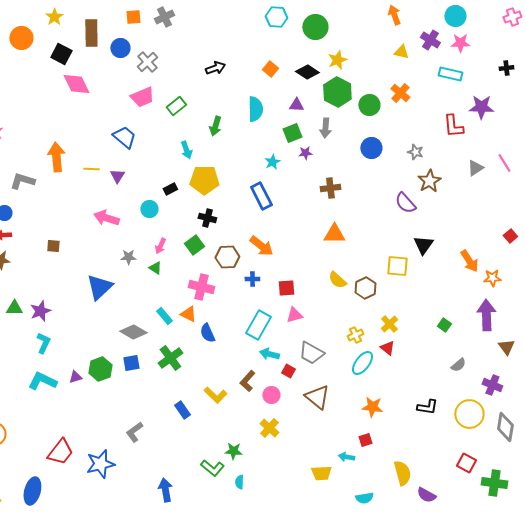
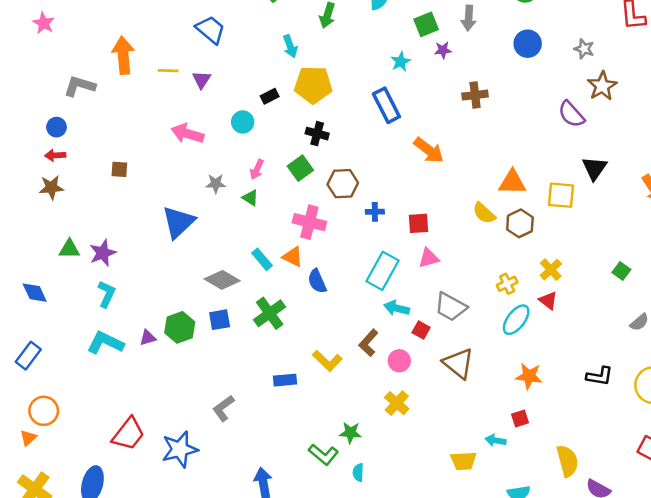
orange triangle: (334, 234) -> (512, 182), moved
orange arrow: (261, 246) -> (429, 150), moved
blue rectangle: (182, 410) -> (285, 380), turned -60

